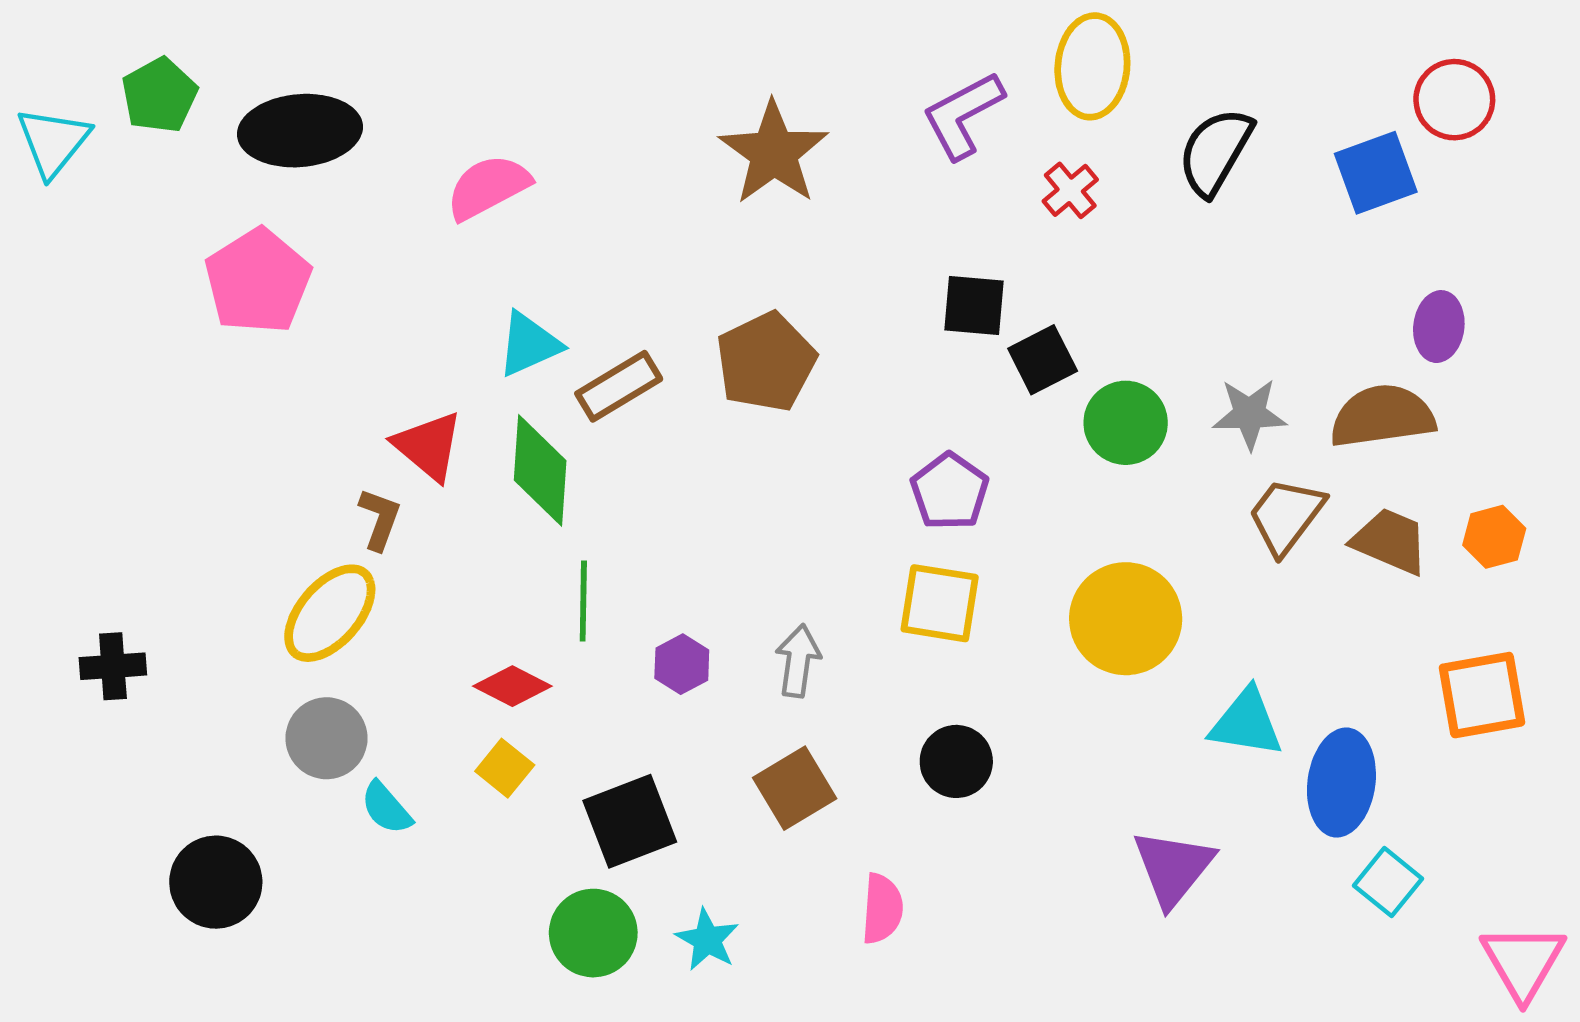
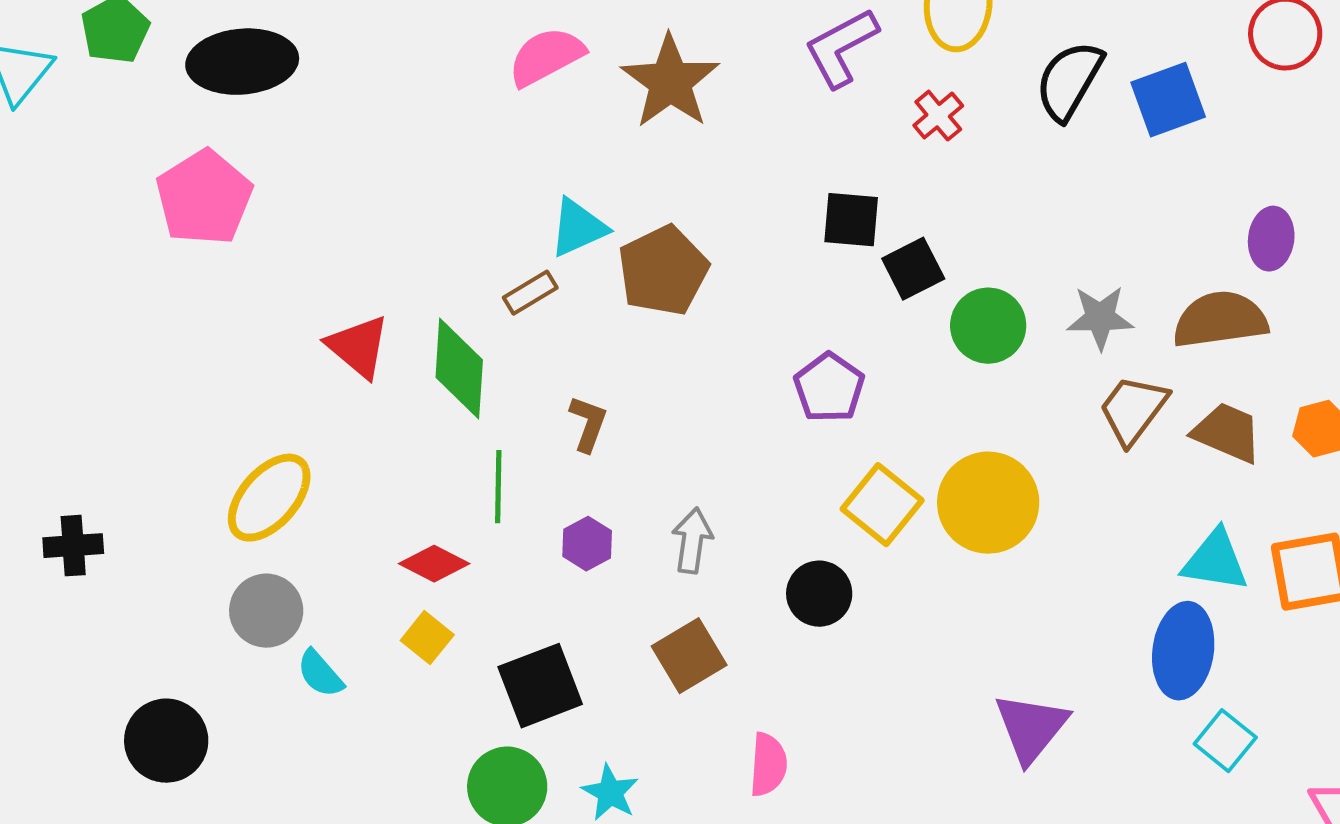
blue square: (1376, 173) -> (1168, 100), moved
pink semicircle: (488, 187) -> (546, 57), moved
cyan triangle: (529, 344) -> (578, 228), moved
brown rectangle: (619, 386) -> (530, 293), size x0.7
brown L-shape: (380, 519) -> (588, 424), moved
yellow square: (940, 603) -> (882, 505), moved, turned 30
cyan triangle: (1246, 723) -> (1215, 561), moved
black circle: (956, 761) -> (819, 594), moved

